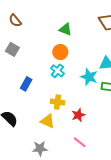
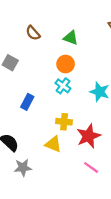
brown semicircle: (15, 21) -> (33, 33), moved
red star: (78, 115) -> (89, 136), size x1.5
gray star: (40, 149) -> (23, 168), moved

